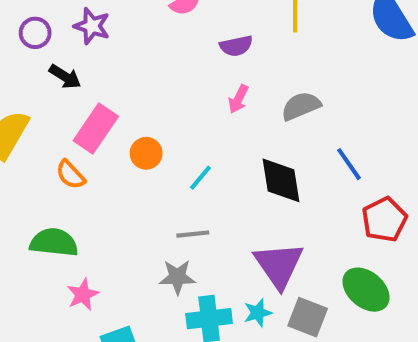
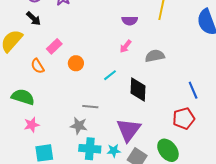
black arrow: (65, 77) -> (34, 19), moved
pink rectangle: (96, 128) -> (54, 46), size x0.7
blue line: (349, 164) -> (193, 90), moved
cyan line: (200, 178) -> (110, 75), moved

